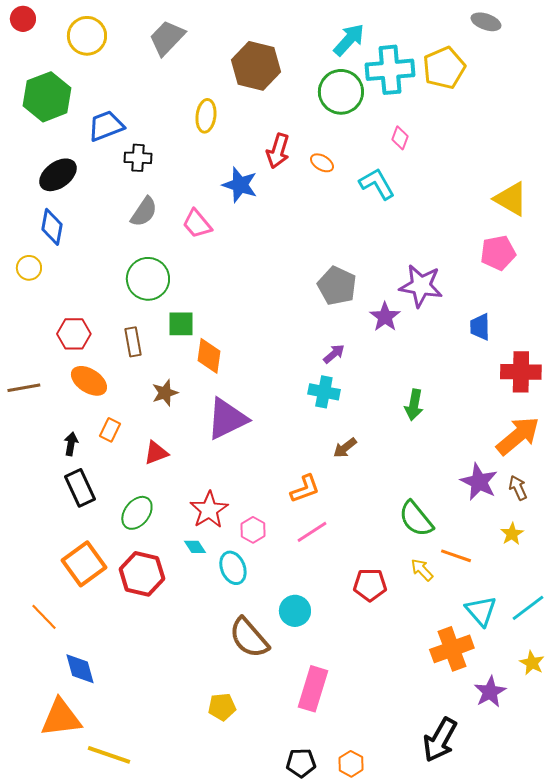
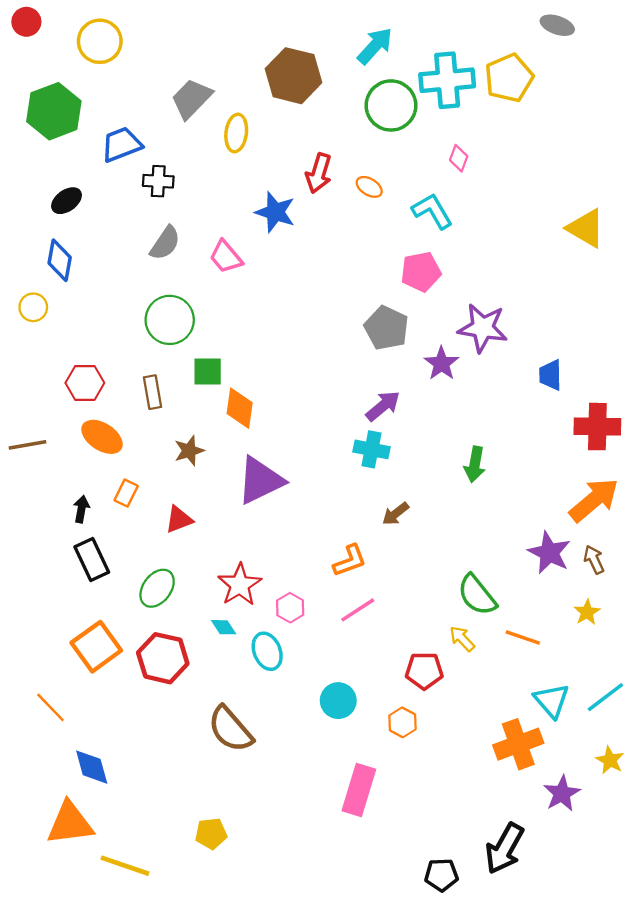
gray trapezoid: (167, 38) -> (191, 99), moved
cyan arrow: (349, 40) -> (375, 46), moved
black ellipse: (58, 175) -> (67, 201), size x0.7
pink pentagon: (498, 253) -> (421, 272), moved
purple arrow: (334, 354) -> (383, 406), size x1.4
yellow arrow: (422, 570) -> (462, 639), moved
brown semicircle: (249, 638) -> (230, 729), moved
yellow pentagon: (222, 707) -> (211, 834), moved
black pentagon: (301, 763) -> (441, 875), moved
orange hexagon: (351, 764) -> (402, 722), moved

